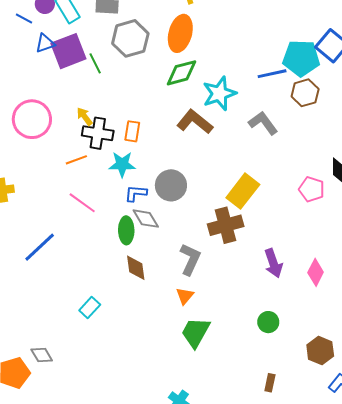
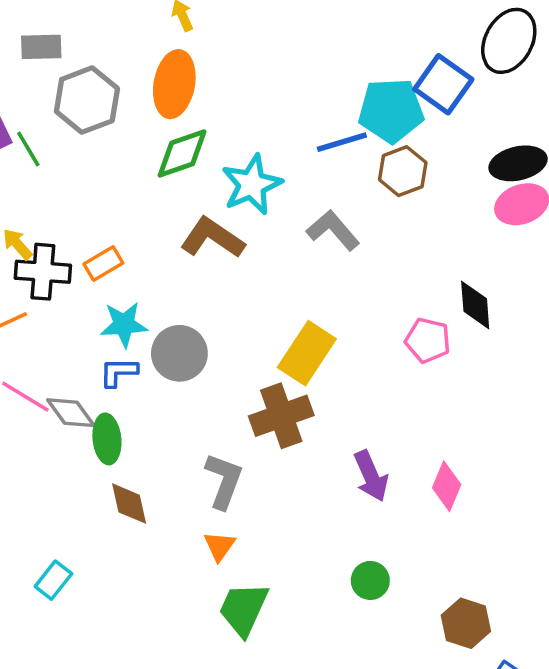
orange rectangle: (132, 131) -> (103, 264), turned 55
cyan star: (122, 164) -> (124, 325), moved
gray diamond: (146, 219) -> (71, 413), moved

